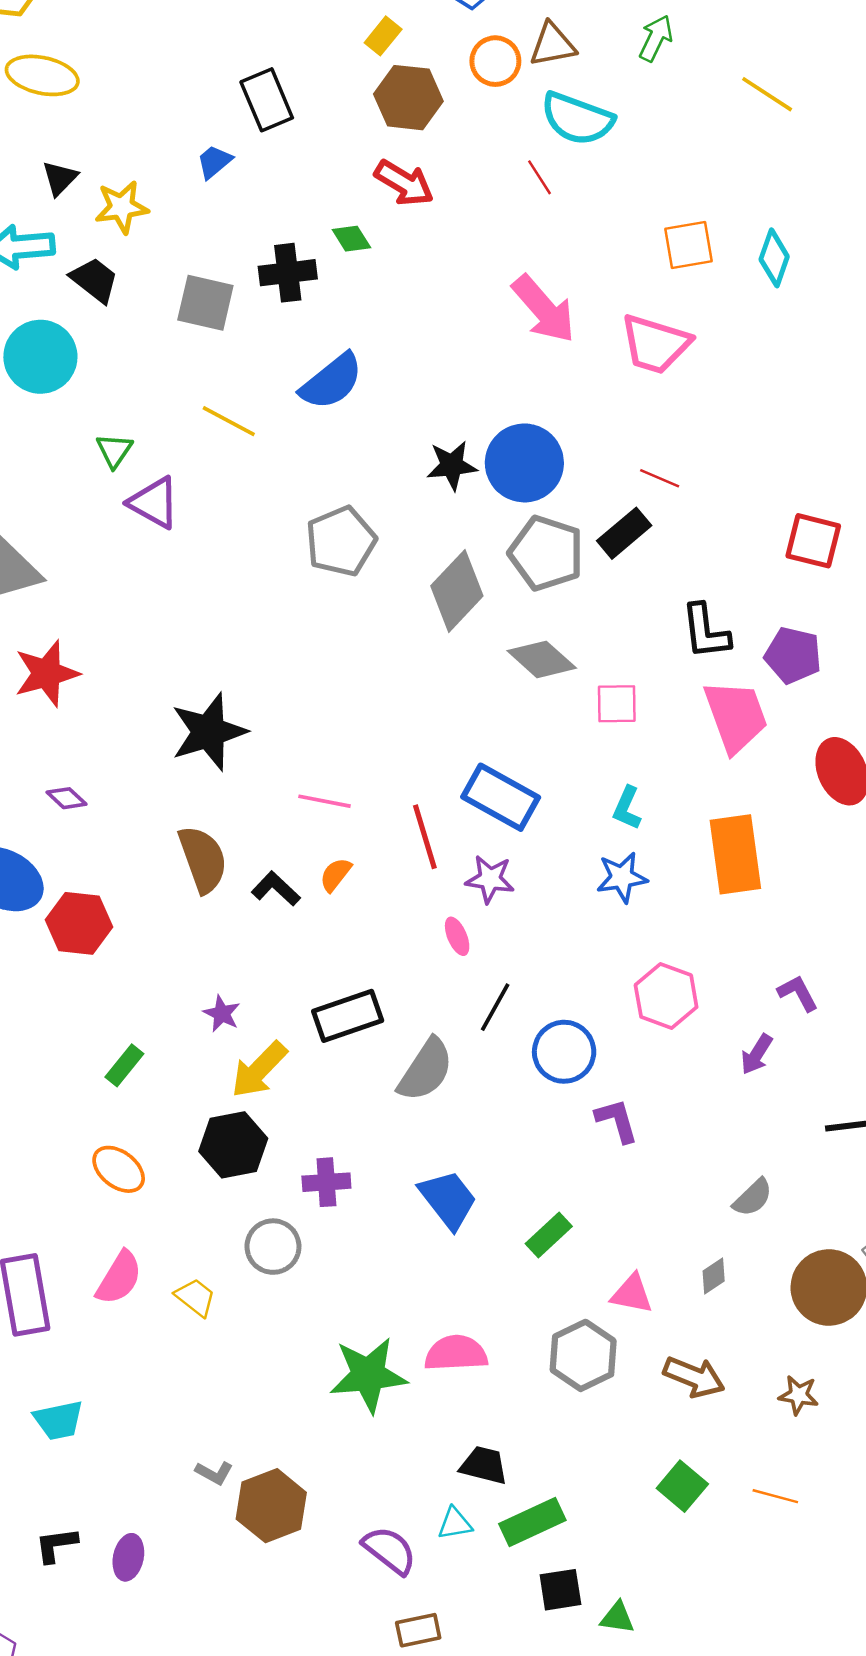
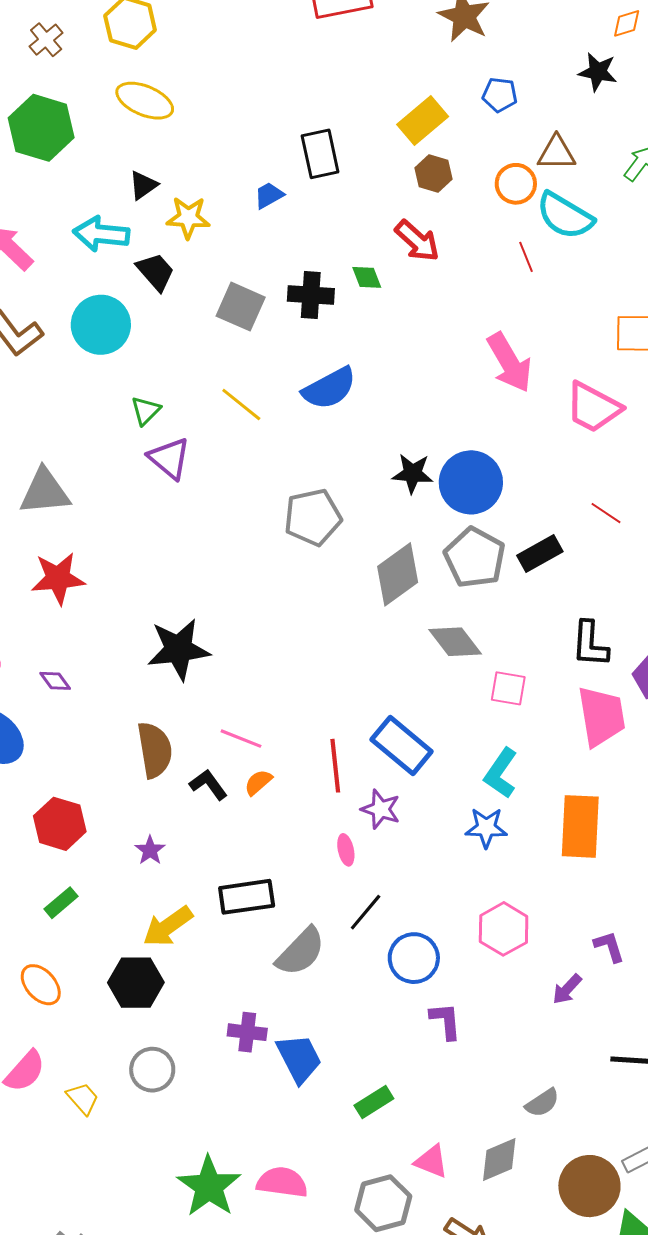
yellow rectangle: (383, 36) -> (423, 121), size x1.6
orange circle: (495, 61) -> (516, 184), moved
brown hexagon: (408, 98) -> (433, 173), size x0.7
red line: (660, 478) -> (606, 513), moved
pink line: (324, 801) -> (241, 739), moved
cyan L-shape: (627, 808) -> (501, 773), size x1.4
red hexagon: (79, 923) -> (60, 824), moved
purple star: (222, 1014) -> (150, 850), moved
purple cross: (326, 1182) -> (247, 1032), moved
gray diamond: (714, 1276) -> (499, 1160), size x1.6
green star: (368, 1375) -> (209, 1186), turned 30

